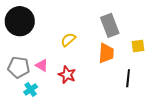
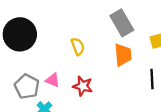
yellow semicircle: (68, 40) -> (78, 46), turned 119
gray pentagon: (19, 67) -> (27, 86), turned 30

